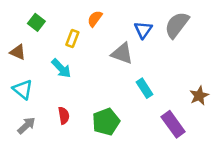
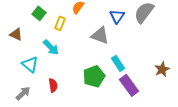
green square: (36, 22) -> (39, 13), moved
cyan triangle: (23, 89) -> (30, 64), moved
green pentagon: (106, 122) -> (94, 76), moved
purple rectangle: (173, 124) -> (129, 85), moved

